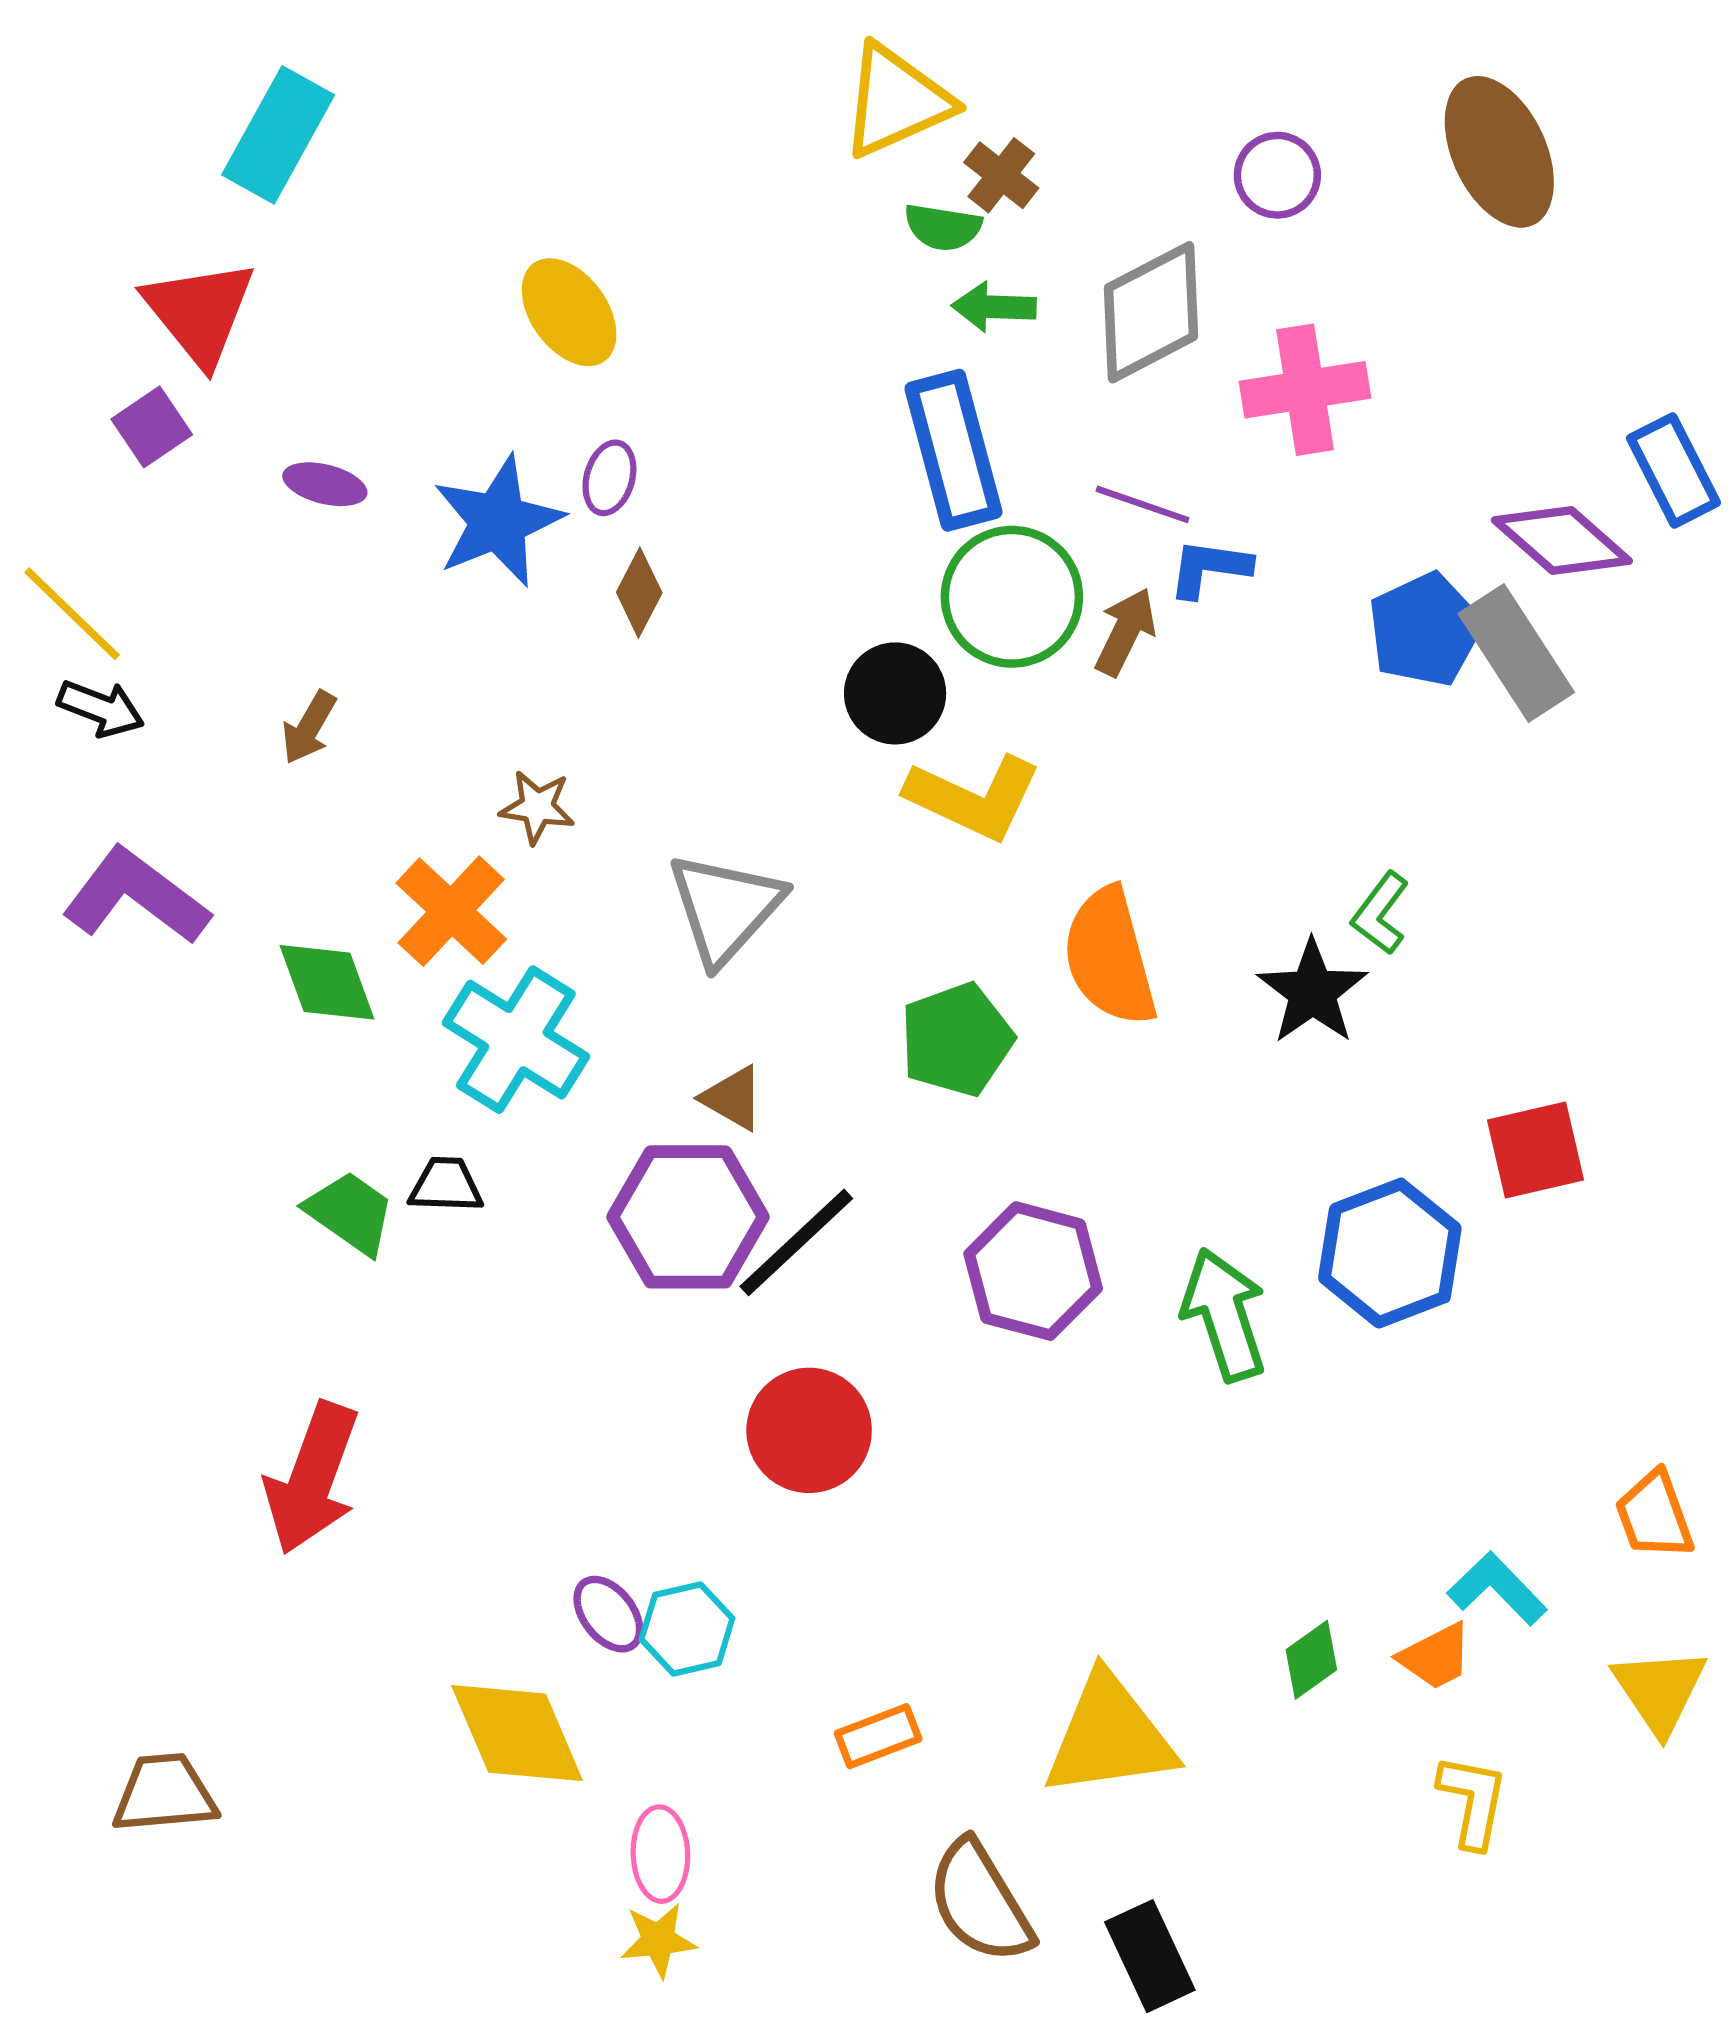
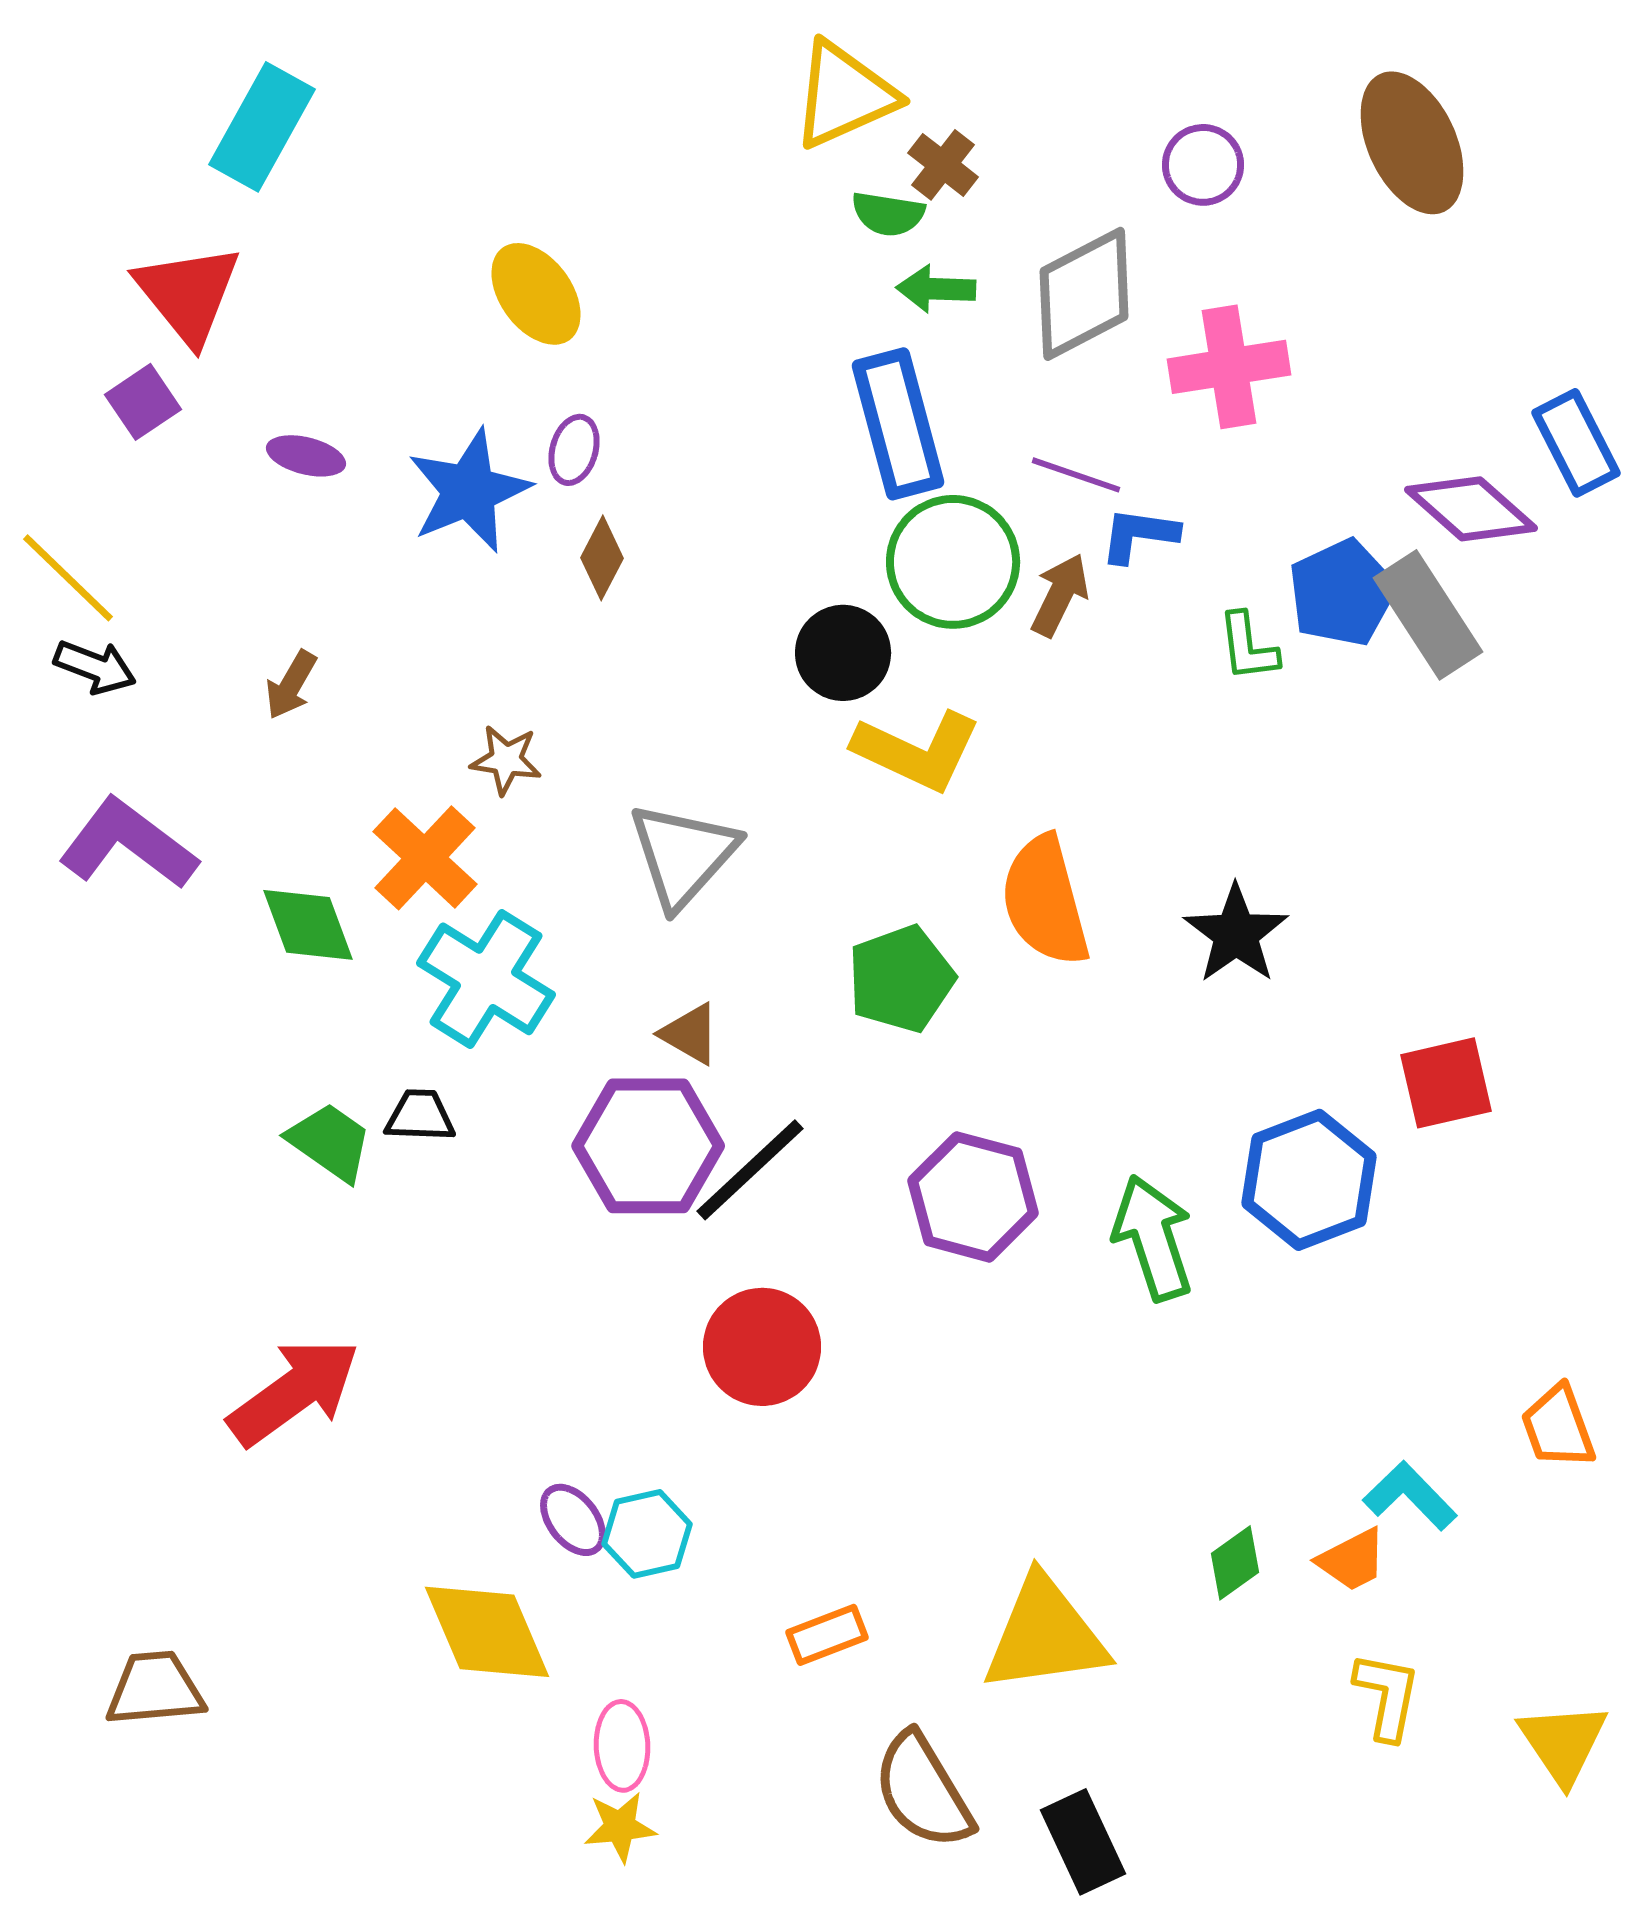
green L-shape: (1380, 913) -> (1248, 647), moved, turned -44
red arrow: (312, 1478) -> (294, 1392), turned -146
yellow triangle: (1660, 1691) -> (1563, 1743), moved

